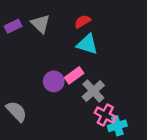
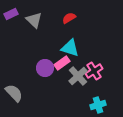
purple rectangle: (13, 26) -> (11, 14), moved
cyan triangle: (87, 44) -> (70, 48), moved
pink cross: (105, 115) -> (94, 71), moved, turned 30

